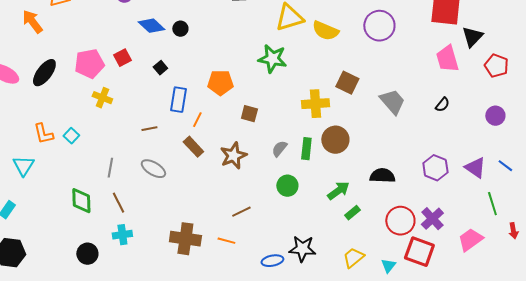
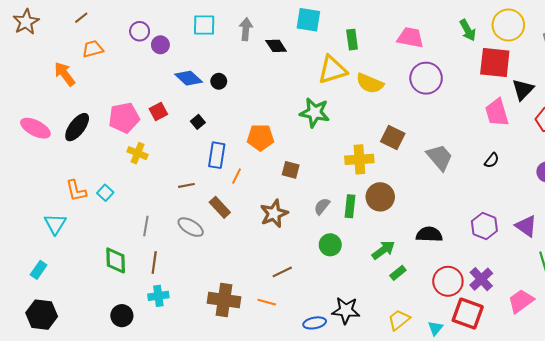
brown rectangle: (193, 147) -> (220, 207), moved
brown line: (118, 203) -> (154, 263), turned 35

